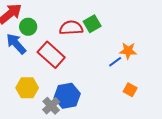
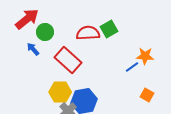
blue arrow: (16, 44) -> (33, 49), size x0.6
yellow hexagon: (27, 88) -> (60, 92), moved

